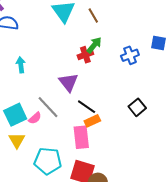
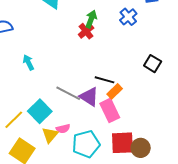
purple triangle: (68, 82) -> (89, 97), moved
pink semicircle: (35, 118) -> (63, 129), moved, turned 48
yellow triangle: (17, 140) -> (50, 135), turned 30

